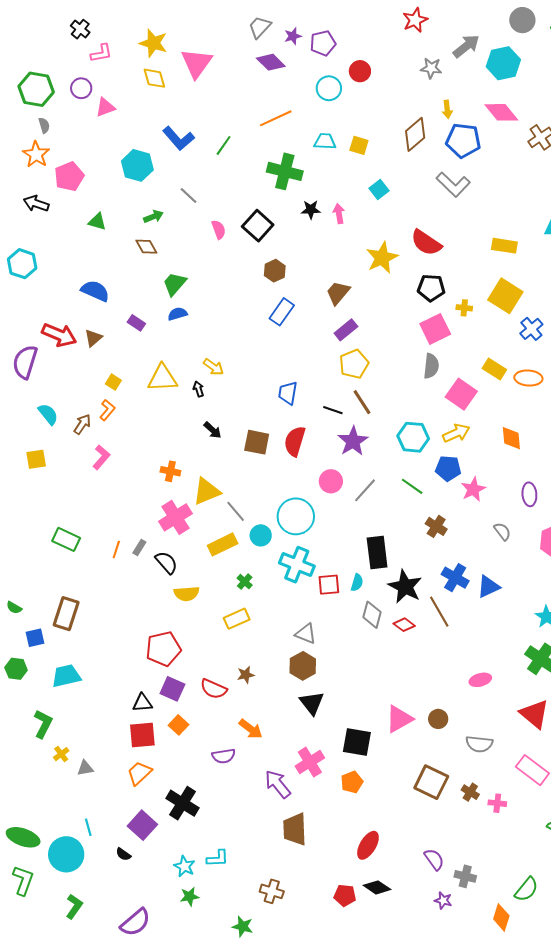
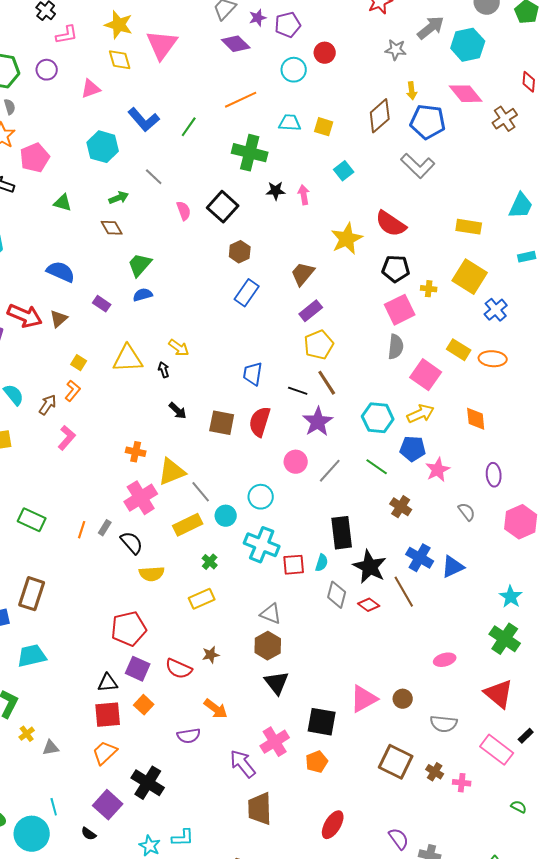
pink triangle: (105, 107) -> (91, 89), moved
cyan circle: (296, 516) -> (261, 497), size x0.7

